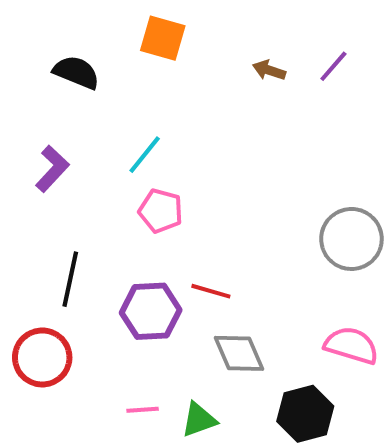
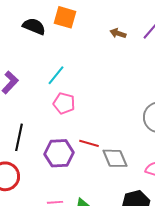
black semicircle: (76, 72) -> (34, 26), moved
gray diamond: (239, 353) -> (115, 158), moved

